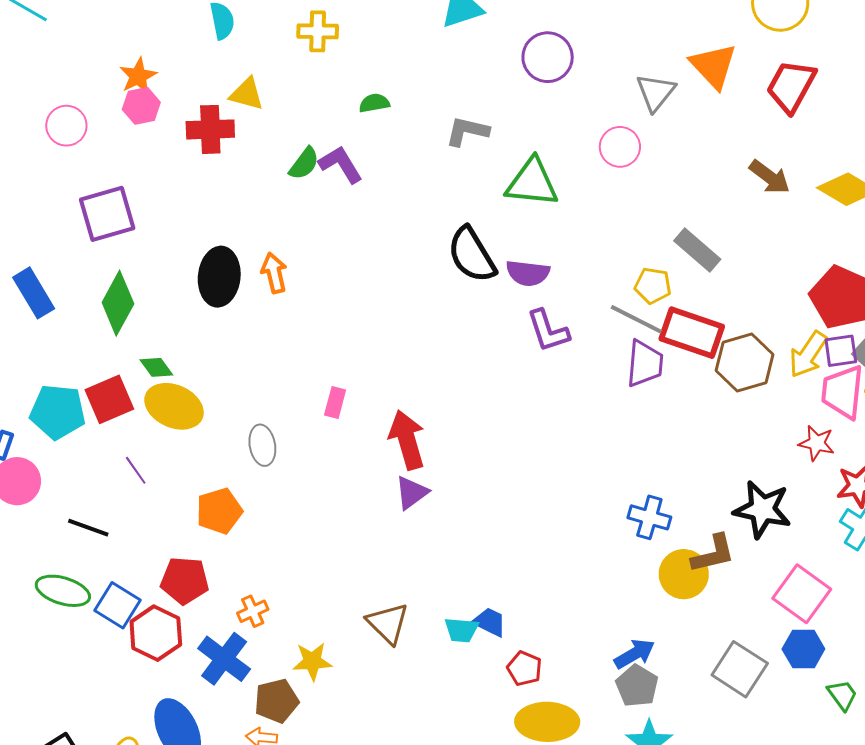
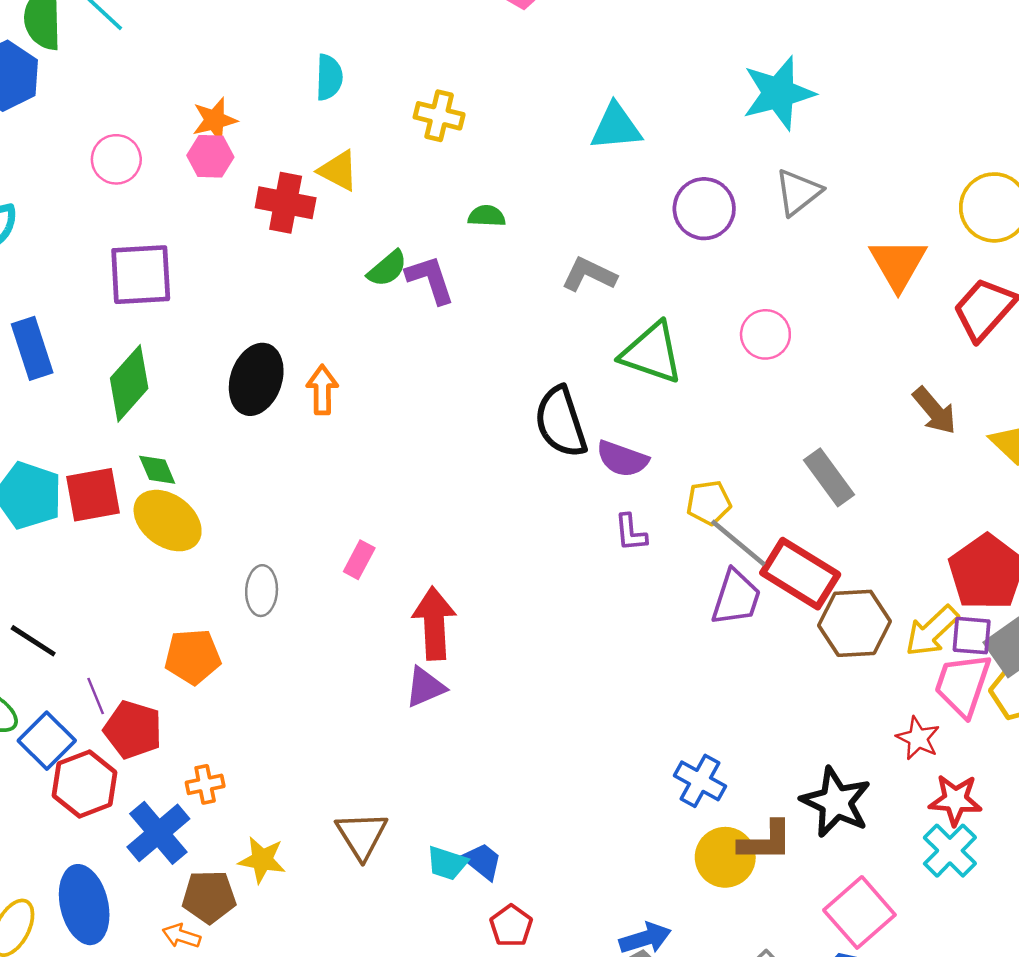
gray triangle: (656, 92) -> (798, 192), moved
yellow pentagon: (653, 286) -> (709, 503), moved, turned -30
purple L-shape: (548, 331) -> (631, 533), size x0.7
purple line: (136, 470) -> (96, 696), moved

